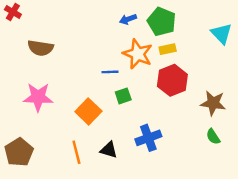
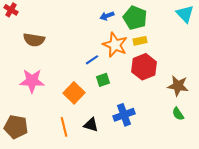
cyan triangle: (221, 34) -> (185, 14), moved
blue line: (110, 72) -> (92, 60), turned -32
brown pentagon: (19, 152) -> (16, 127), turned -30

